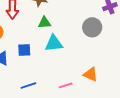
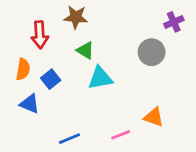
green triangle: (44, 23) -> (85, 50), turned 40
blue square: (24, 50) -> (51, 79), moved, turned -32

